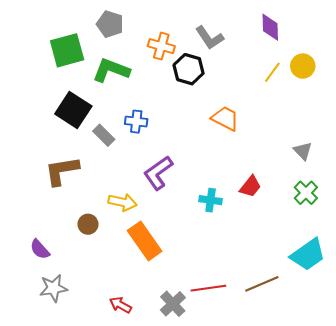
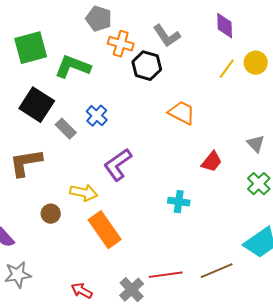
gray pentagon: (110, 24) -> (99, 19), moved
blue cross: (136, 122) -> (97, 116), turned 35
red trapezoid: (250, 186) -> (212, 162), moved
cyan cross: (211, 200) -> (179, 202), moved

